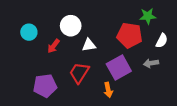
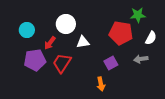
purple square: (119, 67) -> (111, 63), size x0.6
red trapezoid: (79, 73) -> (62, 63), moved
purple pentagon: (45, 86) -> (35, 60), moved

